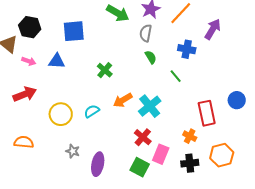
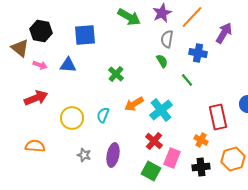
gray semicircle: (146, 33) -> (167, 39), moved
cyan semicircle: (92, 111) -> (103, 115), turned -35
purple ellipse: (98, 164) -> (113, 155), moved

